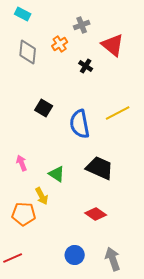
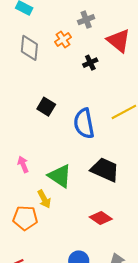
black cross: (86, 66) -> (90, 63), turned 32
green triangle: (57, 174) -> (60, 176), size x1.4

